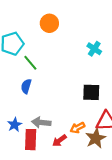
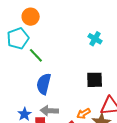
orange circle: (49, 23) -> (31, 17), moved
blue semicircle: (26, 86) -> (44, 84), moved, size x1.5

